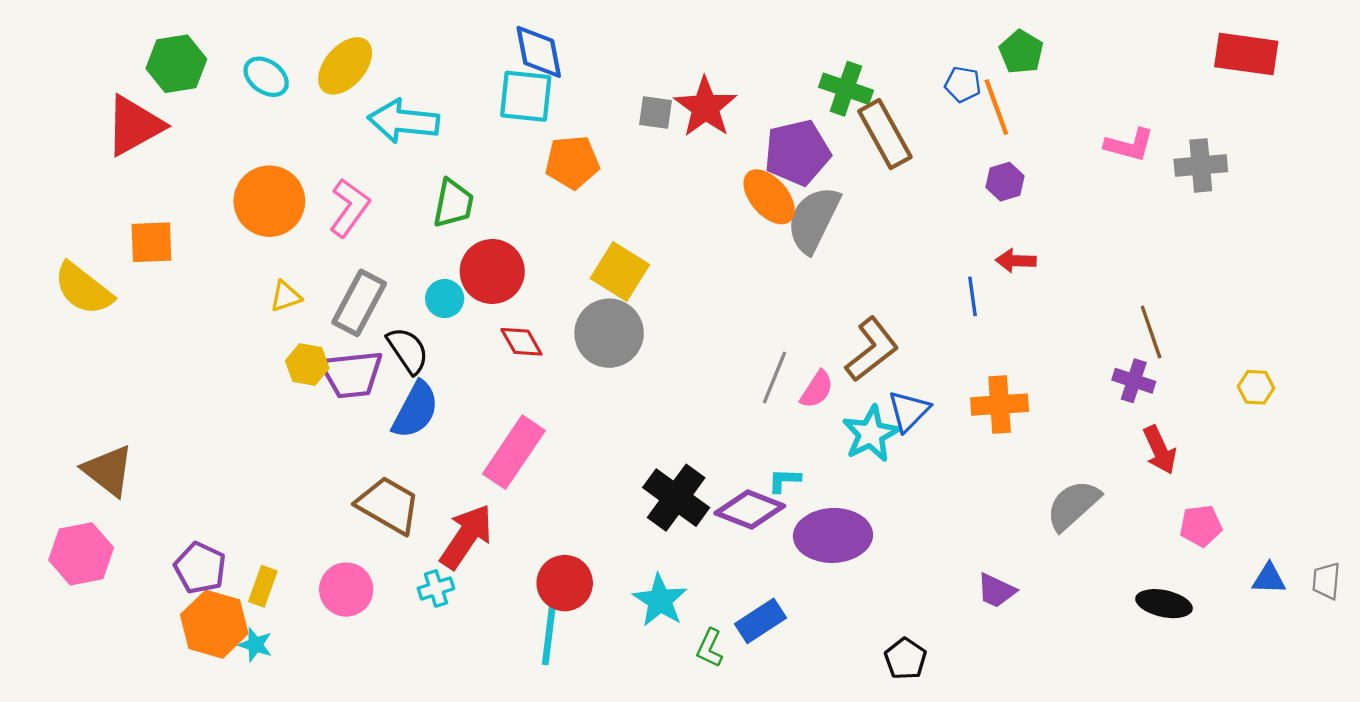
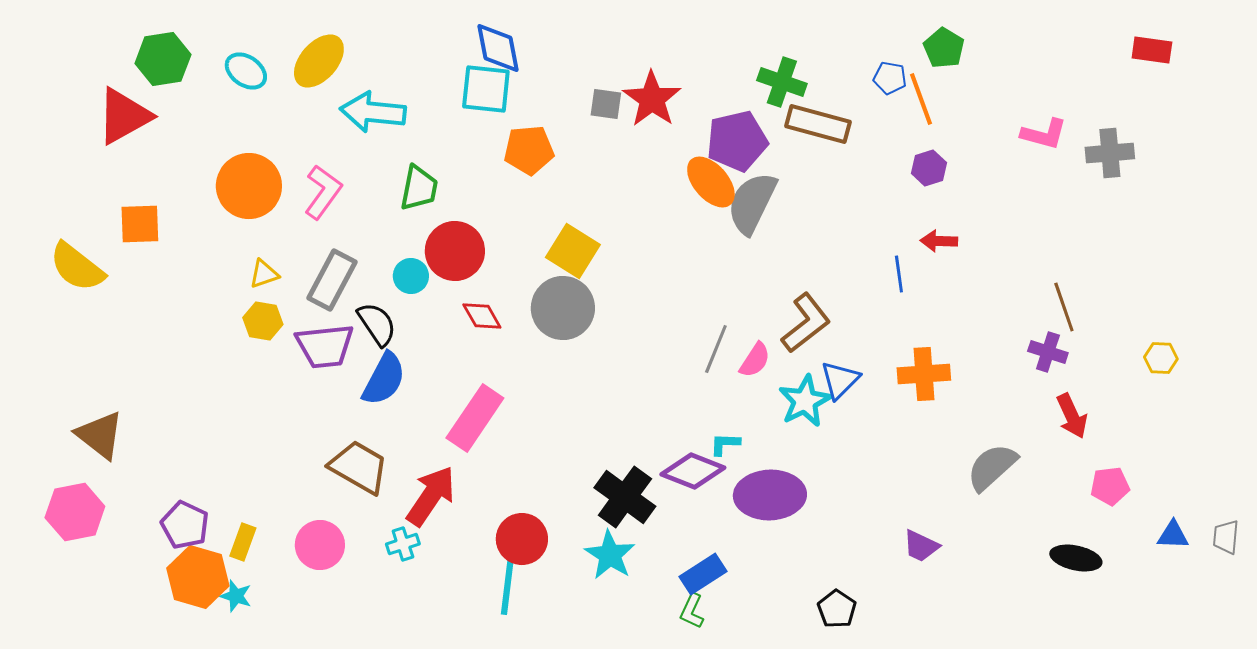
red rectangle: (1246, 54) -> (1152, 50), size x0.7
brown rectangle: (885, 134) -> (818, 124), turned -46
yellow hexagon: (307, 365) -> (263, 321), moved
black cross: (676, 498) -> (625, 497), moved
green L-shape: (710, 648) -> (692, 611), moved

